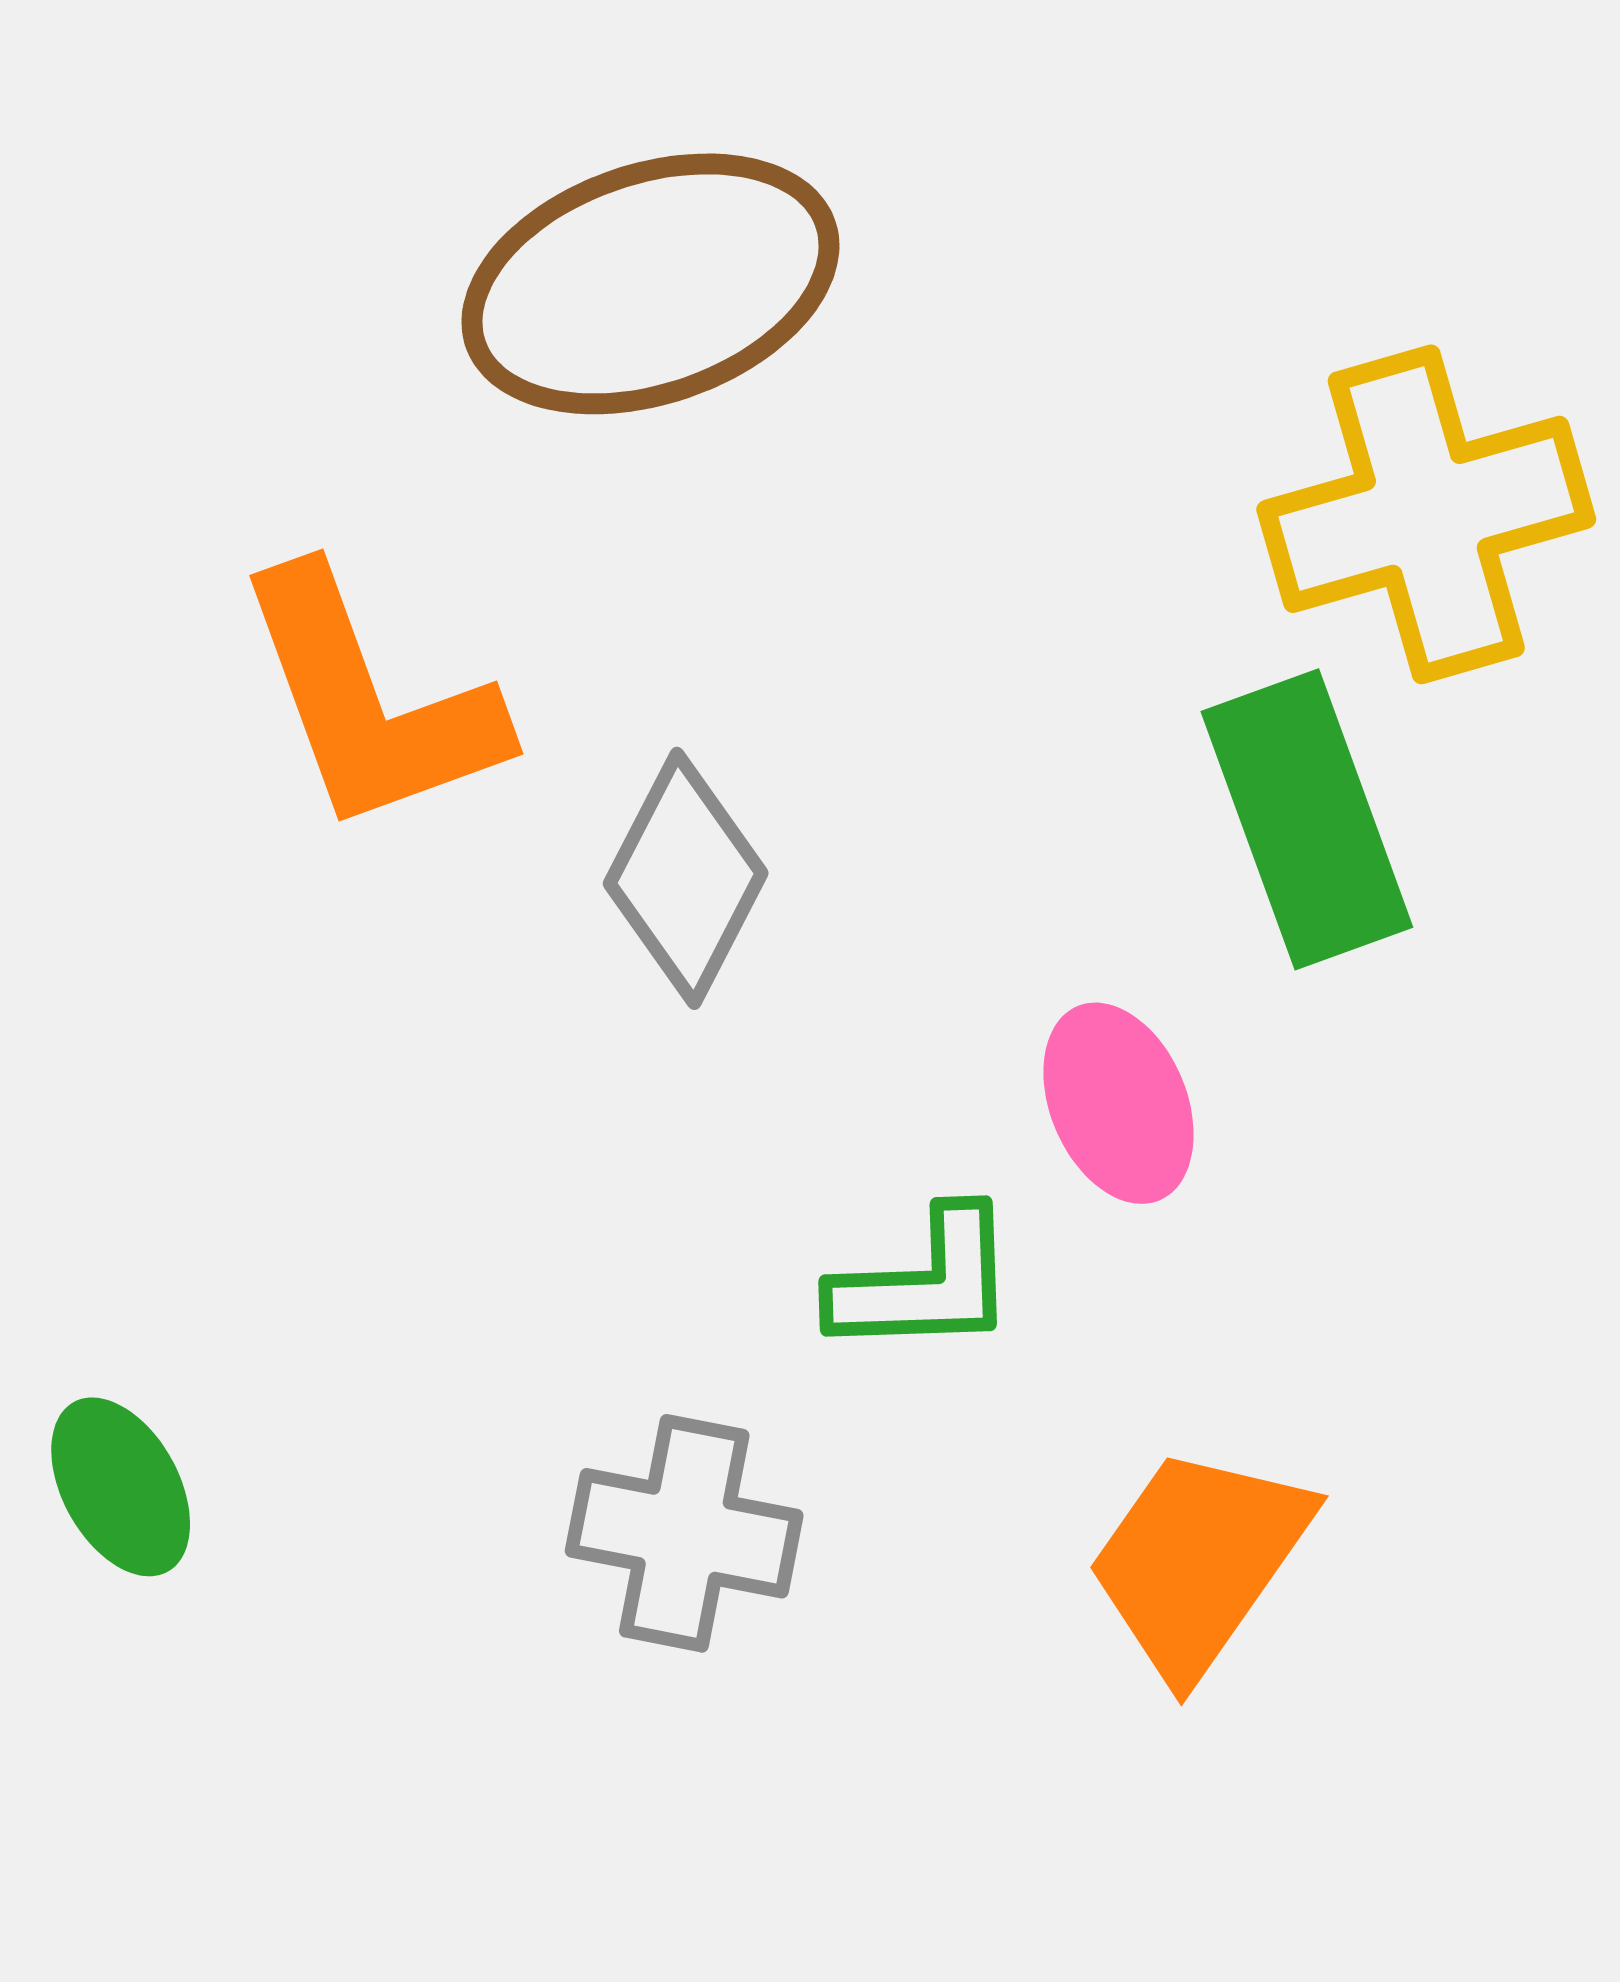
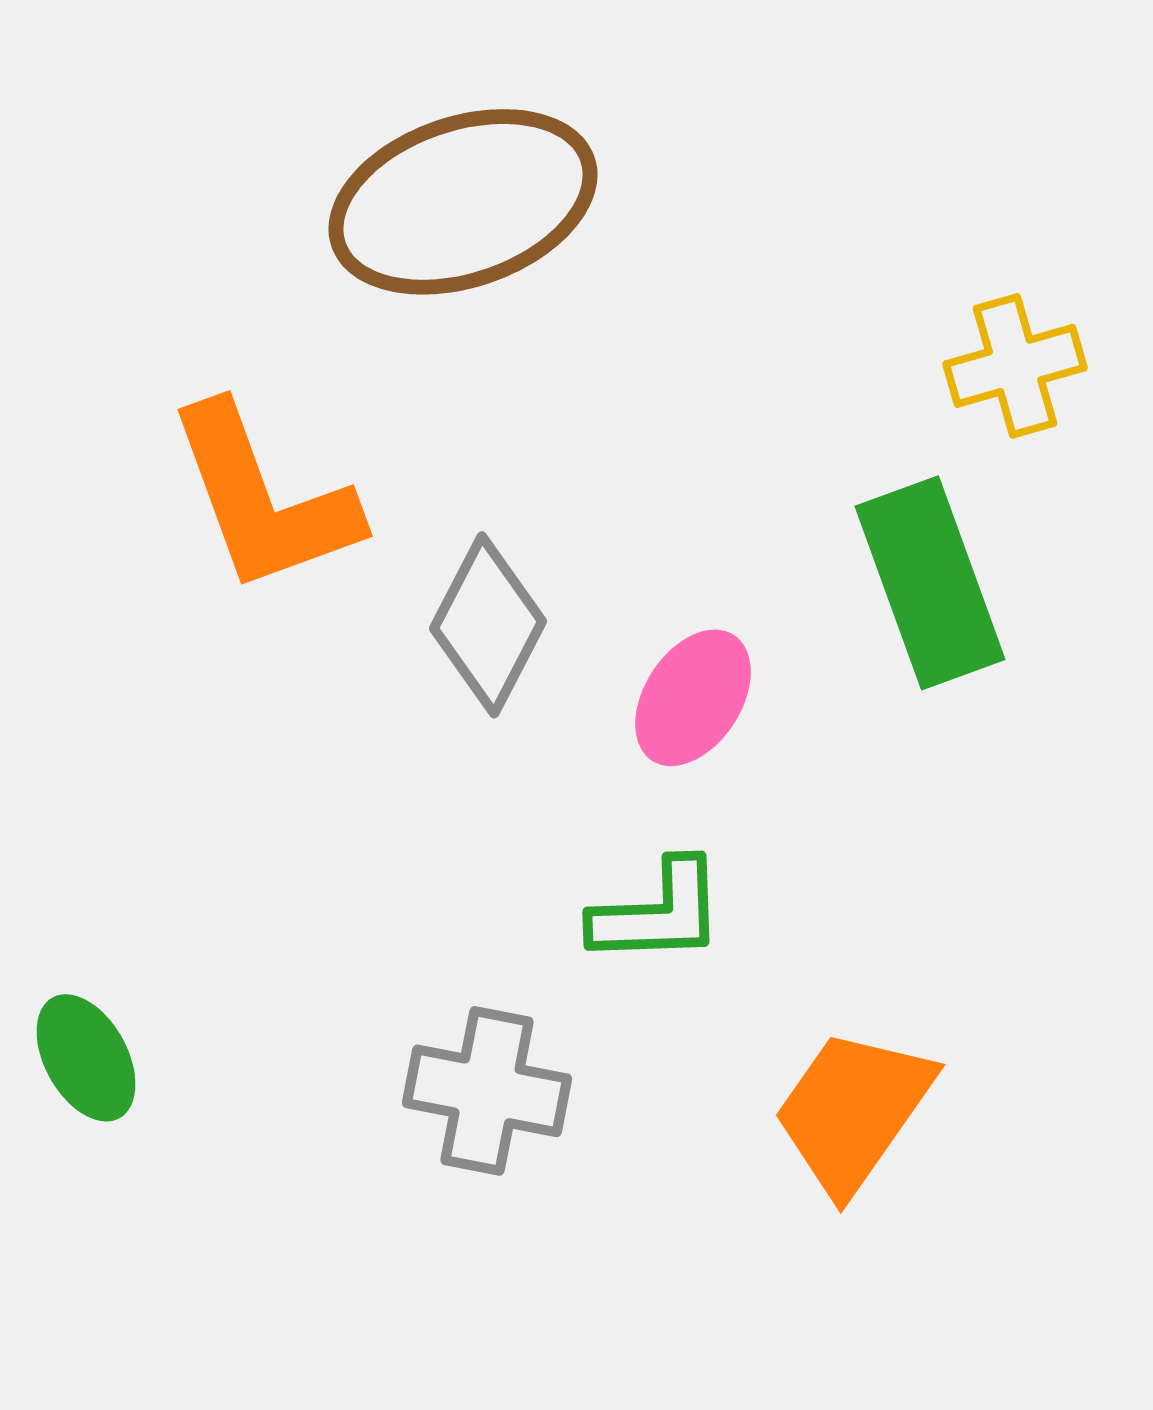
yellow cross: (1426, 514) -> (1015, 366), size x0.6
pink ellipse: (1118, 1103) -> (693, 698), moved, turned 56

